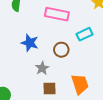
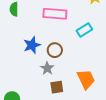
blue star: (30, 43) -> (32, 45), turned -30
brown circle: (61, 50) -> (55, 50), moved

